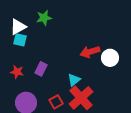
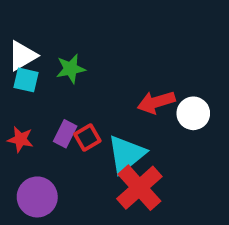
green star: (44, 18) -> (71, 69), moved
cyan triangle: (74, 80) -> (126, 154), size x1.6
red square: (56, 102) -> (87, 137), moved

